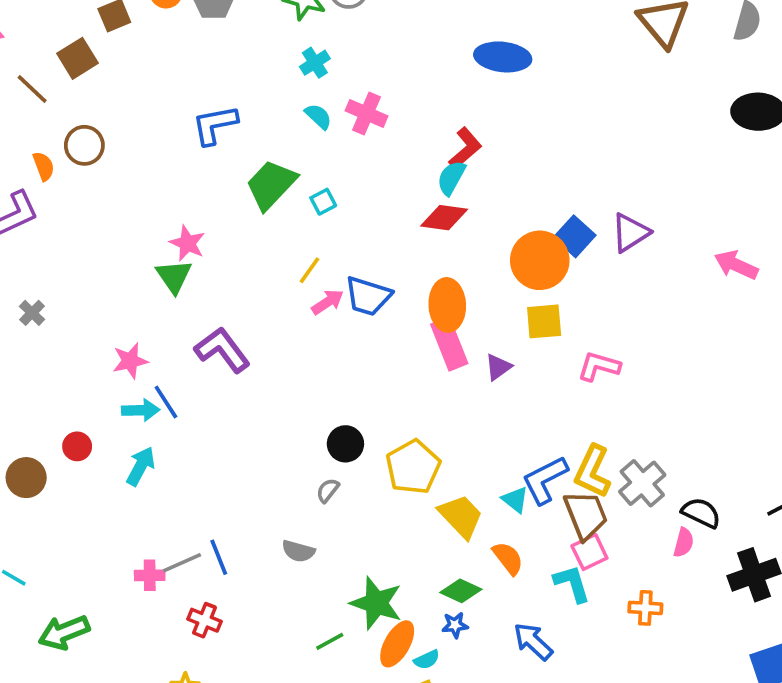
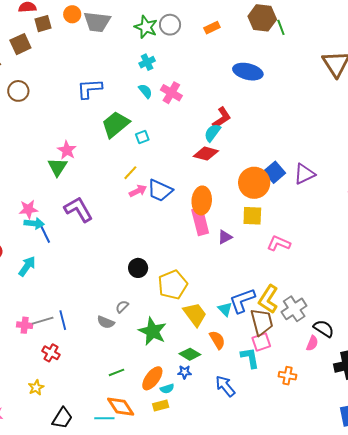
cyan arrow: (141, 410) -> (34, 223), moved
gray semicircle: (328, 490) -> (122, 307), moved
green star: (376, 603) -> (153, 331), moved

